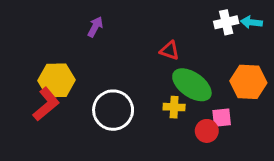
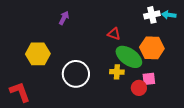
orange hexagon: (248, 82) -> (152, 48), moved
red L-shape: (46, 104) -> (20, 92), moved, turned -70

